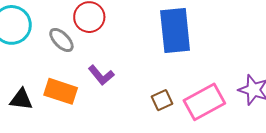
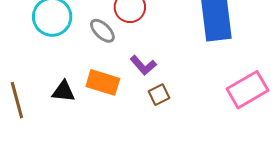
brown square: (162, 100) -> (159, 95), moved

